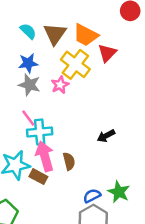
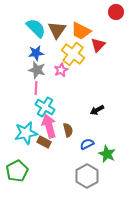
cyan semicircle: (28, 31) -> (36, 28), size x1.5
pink line: (28, 118) -> (36, 88), moved, turned 40
cyan cross: (40, 132) -> (45, 107), turned 36
blue semicircle: (92, 196) -> (87, 144), moved

